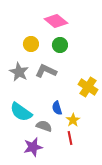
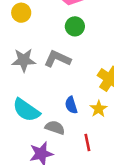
yellow circle: (31, 44) -> (21, 13), moved
gray star: (19, 72) -> (24, 60), turned -30
yellow star: (73, 120) -> (99, 109), moved

